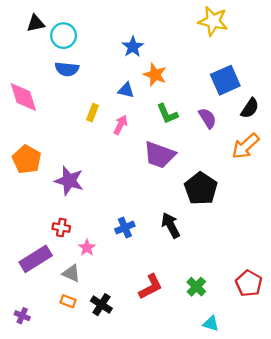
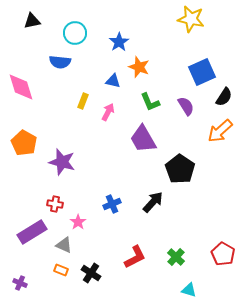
cyan circle: (64, 36) -> (75, 33), moved
purple trapezoid: (159, 155) -> (143, 139), turned 40
black arrow: (171, 225) -> (153, 202), turned 70

